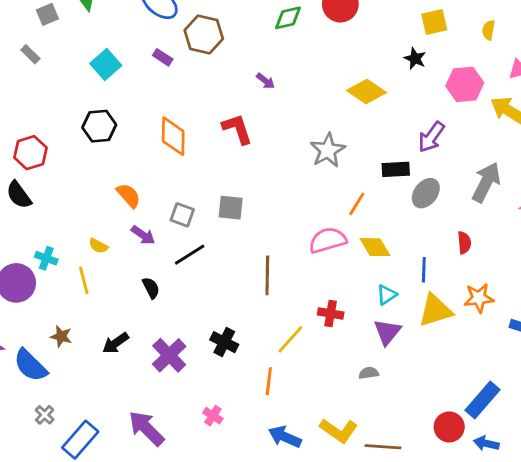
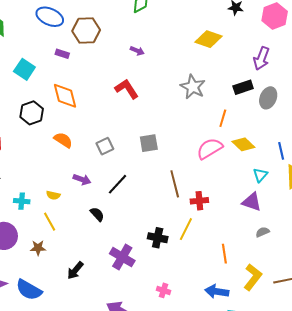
orange diamond: (173, 136) -> (65, 96), moved
orange semicircle: (129, 195) -> (63, 140), moved
gray square: (231, 208) -> (149, 143), moved
gray square: (182, 215) -> (105, 146), moved, turned -30
cyan cross: (46, 258) -> (22, 201), moved
red cross: (331, 314) -> (199, 201), moved
purple triangle: (387, 332) -> (252, 202), moved, turned -35
brown star: (61, 336) -> (38, 248), moved
yellow line: (290, 339) -> (186, 229), moved
black arrow: (116, 343) -> (75, 270), moved
orange line: (269, 381) -> (224, 254), moved
yellow L-shape: (339, 431) -> (253, 277), turned -72

